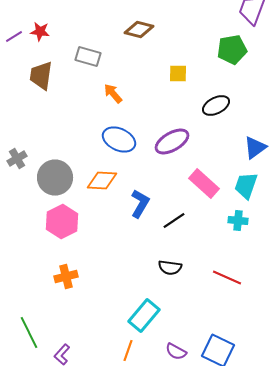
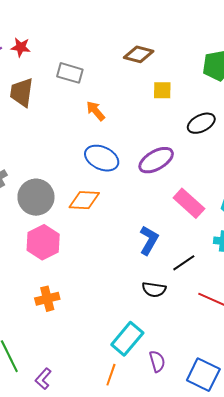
brown diamond: (139, 30) -> (139, 54), moved
blue L-shape: (140, 204) -> (149, 240), moved
black line: (174, 220) -> (184, 263), moved
purple semicircle: (176, 352) -> (157, 361), moved, turned -135

